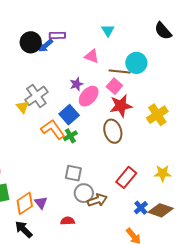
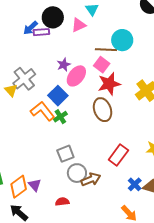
purple rectangle: (57, 35) -> (41, 32), moved
black circle: (31, 42) -> (53, 17), moved
pink triangle: (92, 56) -> (79, 25), moved, turned -42
gray square: (73, 173) -> (65, 154), turned -30

